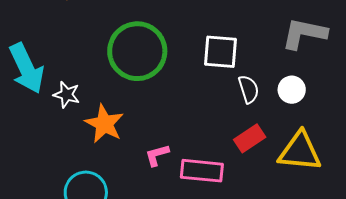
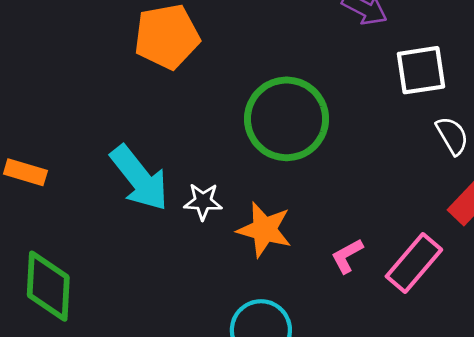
white square: (220, 52) -> (421, 70), moved
pink rectangle: (202, 171) -> (414, 263), turned -42

